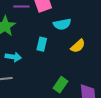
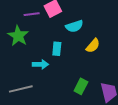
cyan arrow: (13, 57) -> (40, 64), moved

